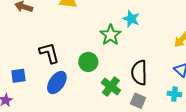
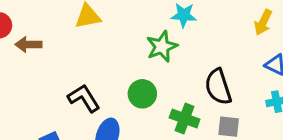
green star: (111, 35) -> (162, 47), turned 30

